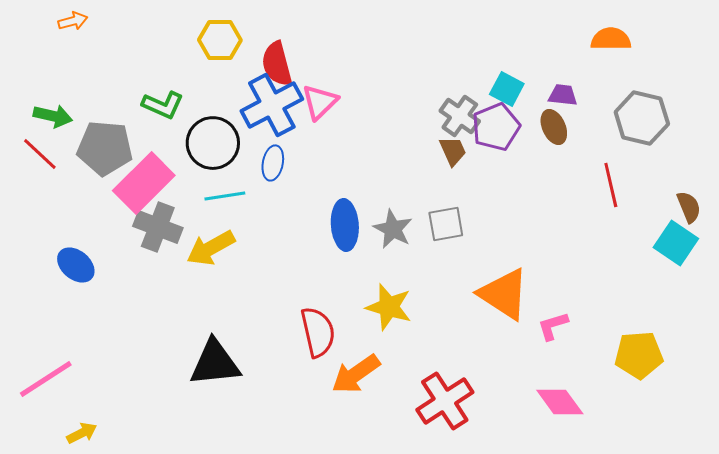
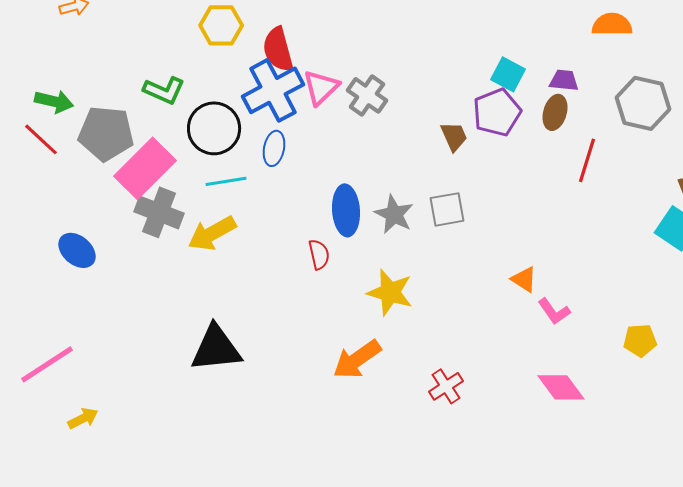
gray cross: (460, 116) -> (367, 95), moved
brown ellipse: (554, 127) -> (555, 112), turned 40
red line: (611, 185) -> (587, 160), moved, turned 30
orange triangle: (504, 294) -> (524, 279), moved, size x0.5
pink L-shape: (553, 326) -> (554, 311), turned -108
red semicircle: (318, 332) -> (319, 254), moved, size x0.6
yellow pentagon: (639, 355) -> (640, 340), size x0.7
red cross: (445, 401) -> (446, 386), size x0.6

